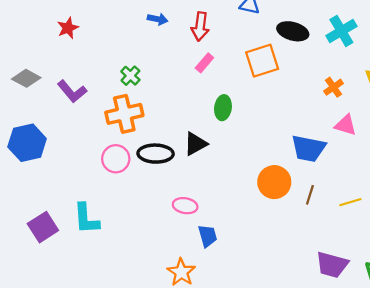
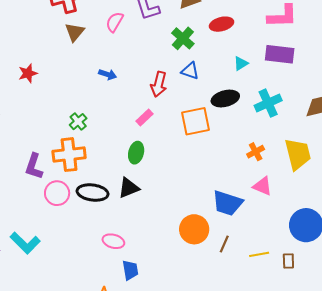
red arrow: (200, 26) -> (159, 84), moved
black ellipse: (293, 31) -> (225, 99), turned -36
purple L-shape: (72, 91) -> (34, 166), moved, turned 52
green ellipse: (223, 108) -> (136, 153), moved
cyan L-shape: (86, 219) -> (25, 243), turned -48

